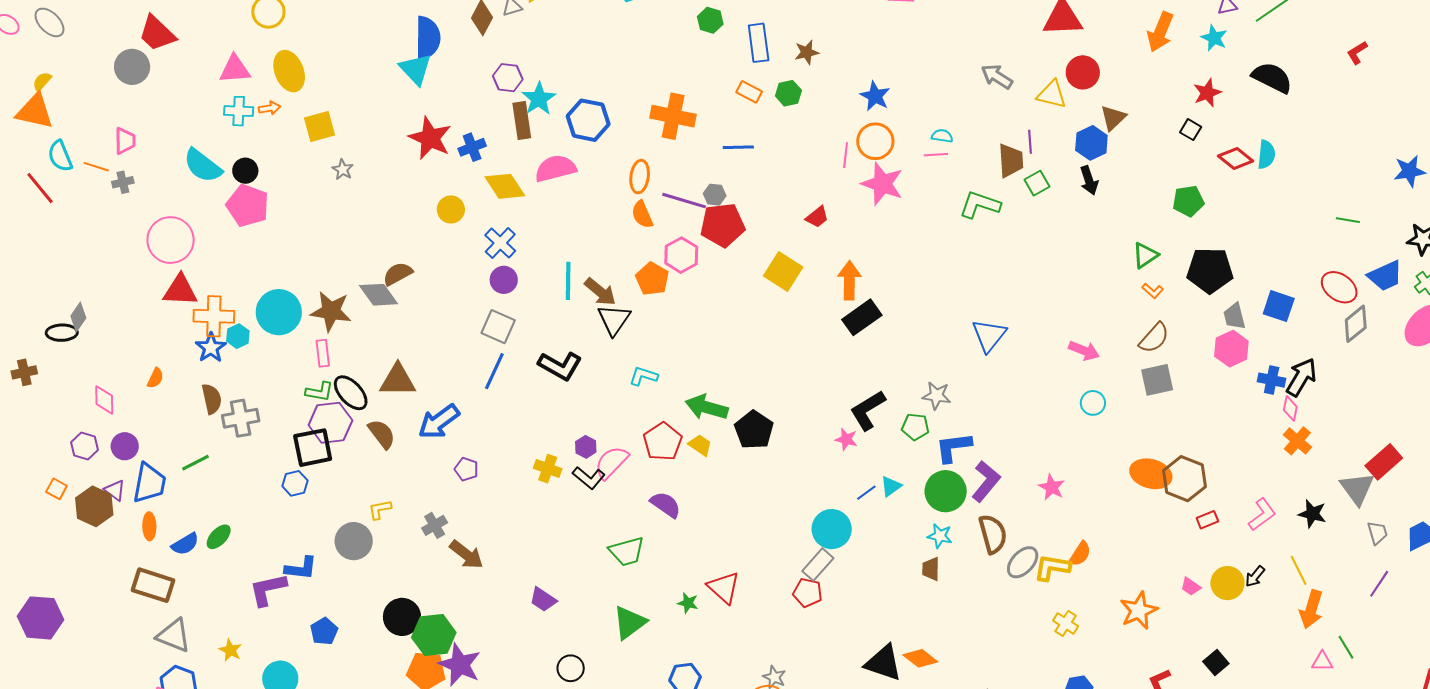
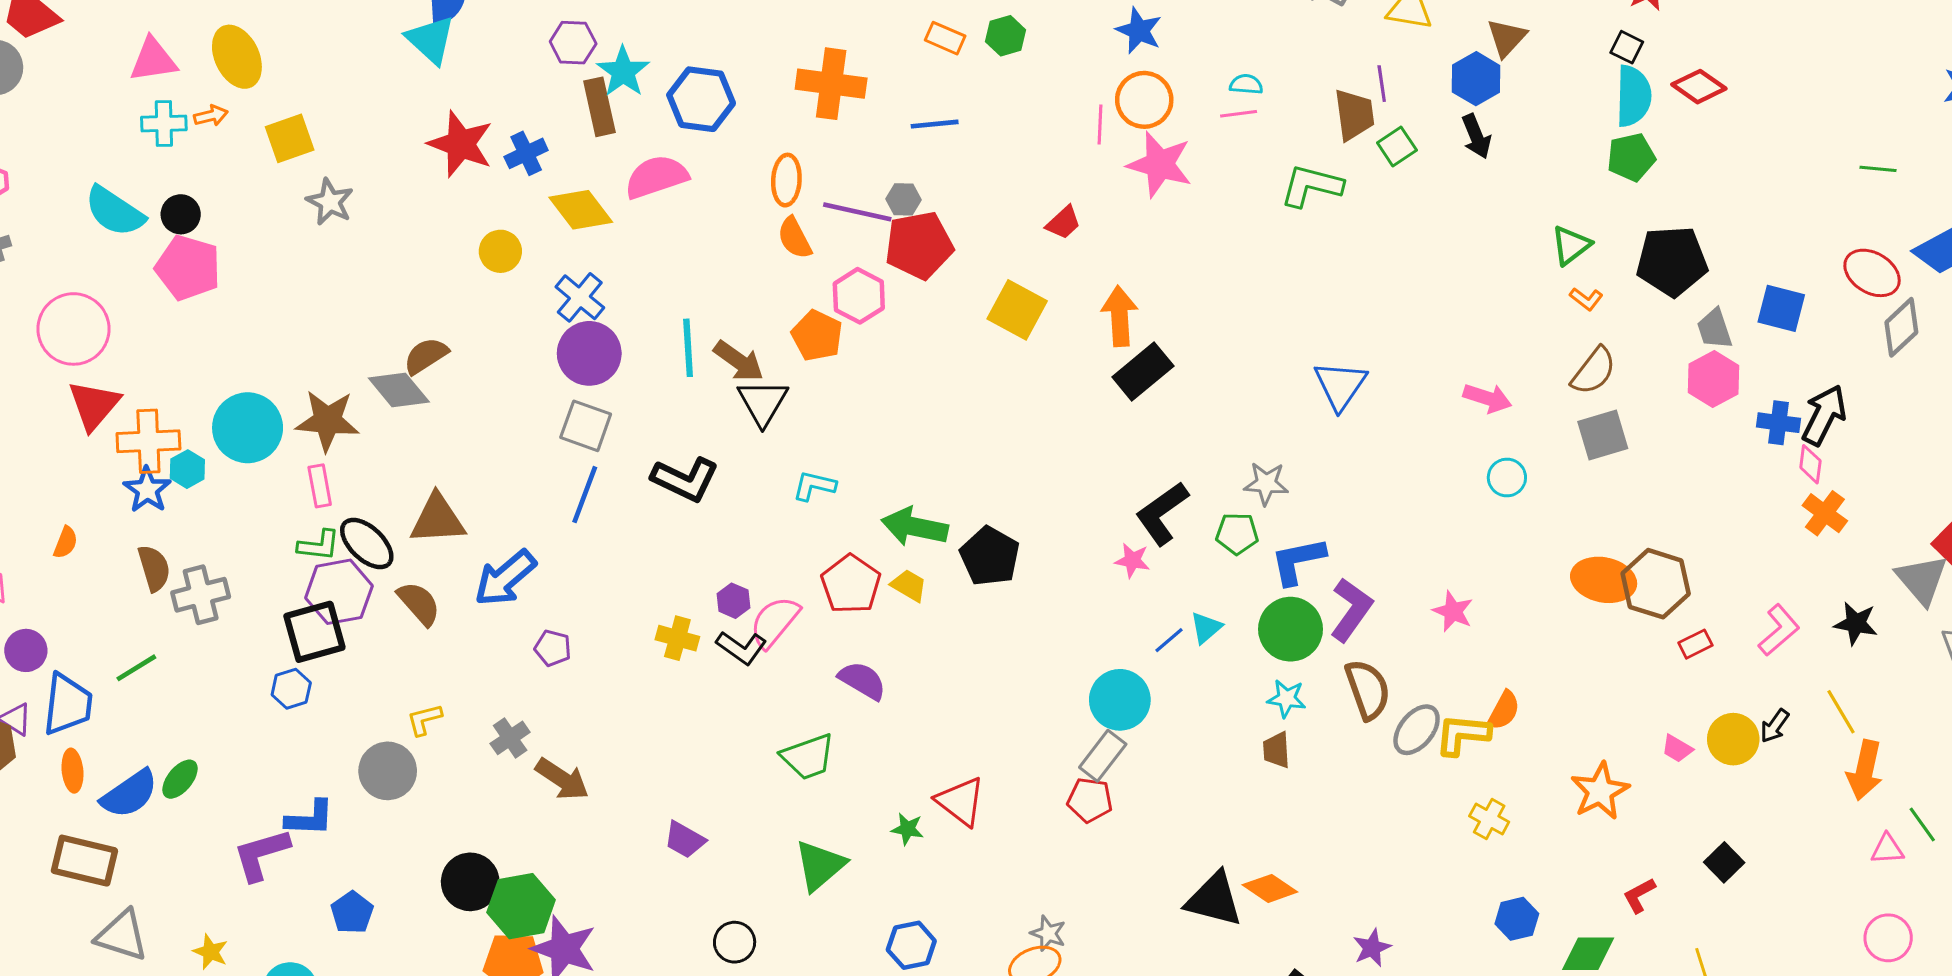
cyan semicircle: (1266, 155) -> (1633, 96), moved, size x1.4
gray star: (343, 170) -> (330, 202), size x1.4
purple circle: (504, 280) -> (589, 353), size x1.5
red triangle: (180, 290) -> (94, 405), turned -48
blue semicircle: (185, 544) -> (129, 794), size x1.4

